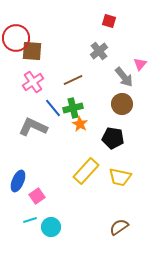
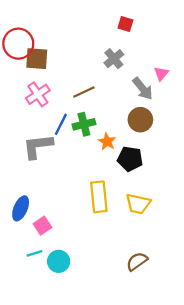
blue line: (53, 108) -> (61, 124), turned 66
orange star: (80, 124) -> (107, 142), moved
gray L-shape: (33, 127) -> (38, 146), turned -32
yellow rectangle: (86, 171) -> (99, 197), turned -48

